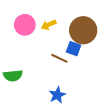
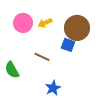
brown line: (59, 58) -> (42, 57), moved
green semicircle: (13, 76) -> (12, 70), turned 66

